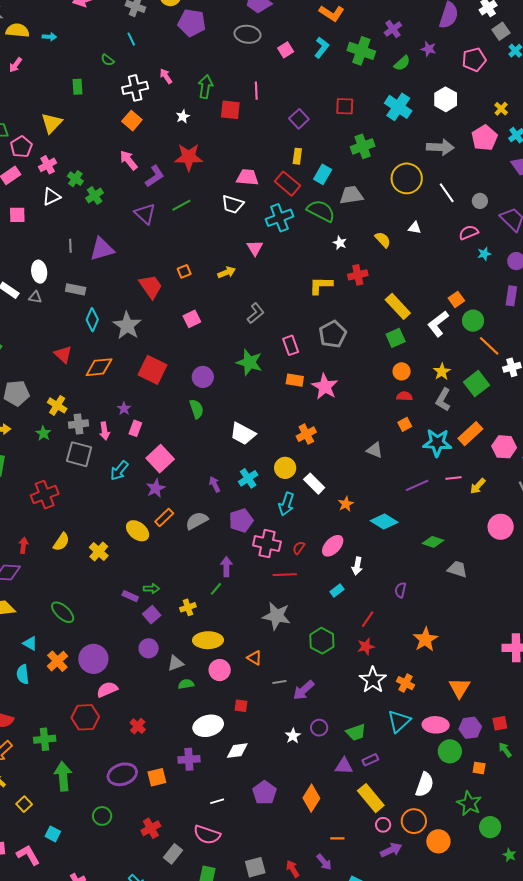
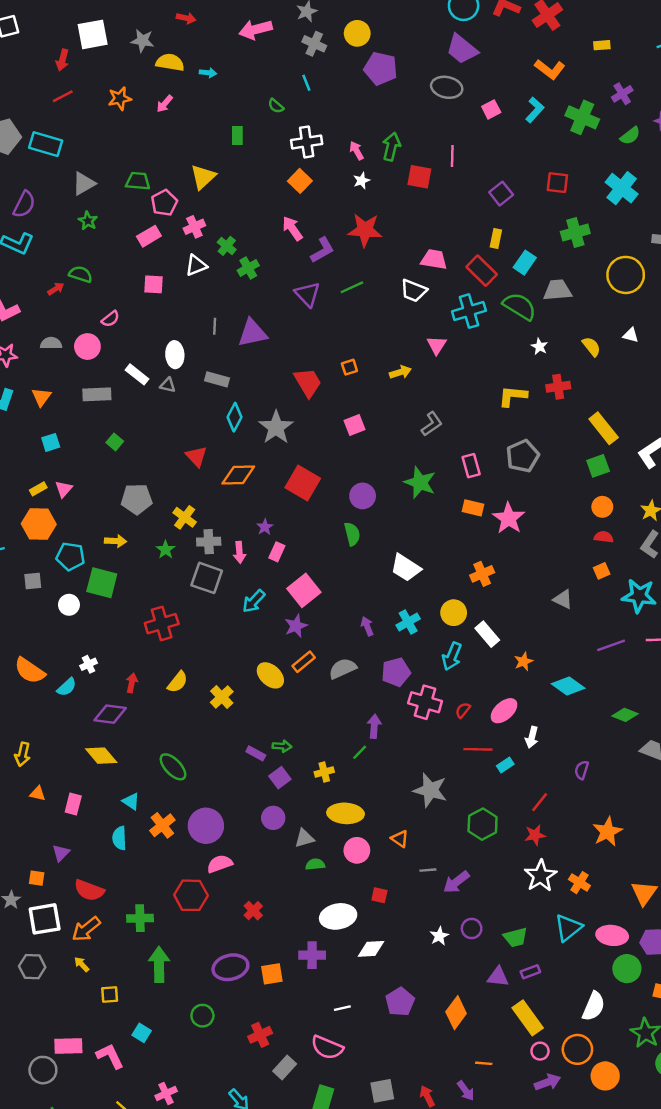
pink arrow: (166, 76) -> (357, 151), moved
red line: (285, 575) -> (478, 749), moved
yellow square: (24, 804) -> (110, 994), turned 35

